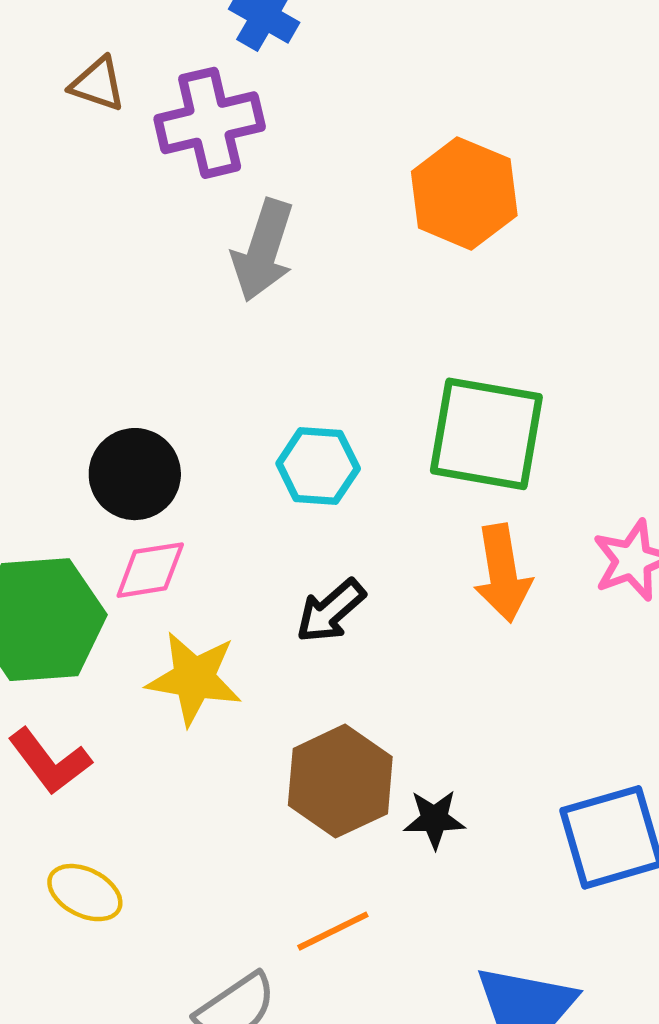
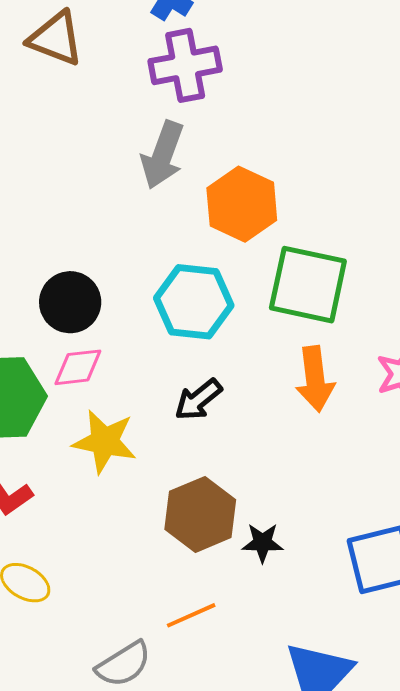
brown triangle: (98, 84) -> (56, 39), size x1.5
purple cross: (210, 123) -> (185, 65), moved
orange hexagon: (464, 193) -> (242, 204), moved
cyan hexagon: (318, 466) -> (194, 302), size x1.4

